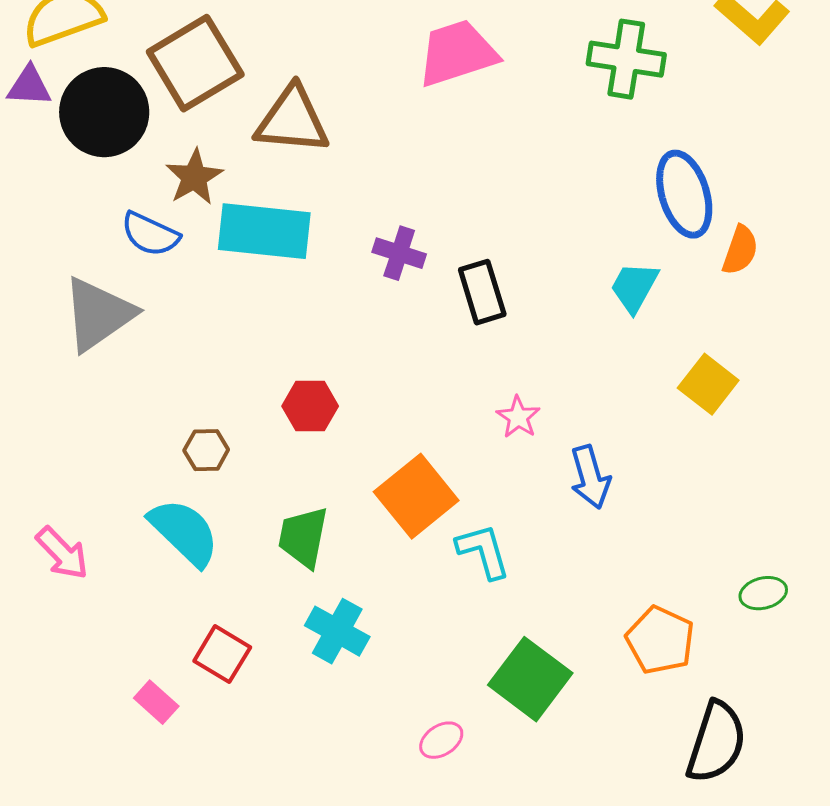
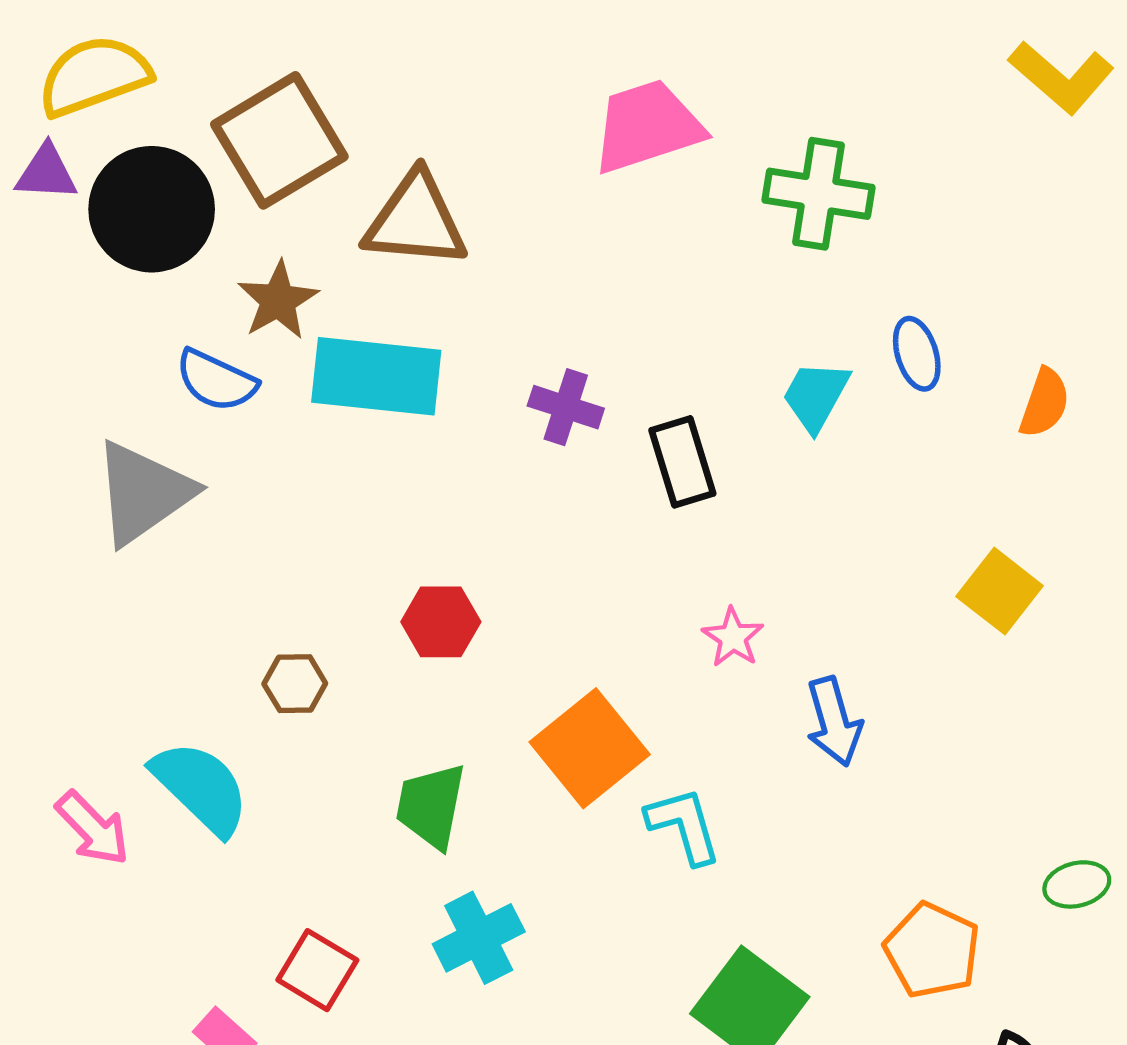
green cross: (626, 59) -> (818, 194), moved
blue ellipse: (684, 194) -> (917, 354), moved, size x0.6
cyan trapezoid: (634, 287) -> (816, 396), moved
cyan semicircle: (184, 532) -> (201, 788), moved
cyan cross: (337, 631) -> (479, 938), turned 34

